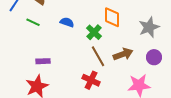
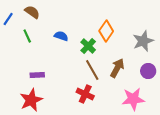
orange diamond: (112, 17) -> (106, 31), turned 35
green line: (33, 22) -> (27, 36), turned 40
brown arrow: (123, 54) -> (117, 68), turned -42

